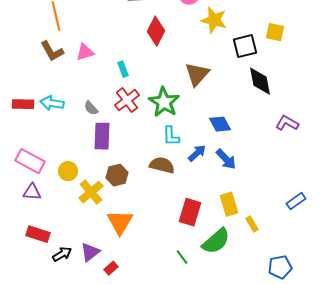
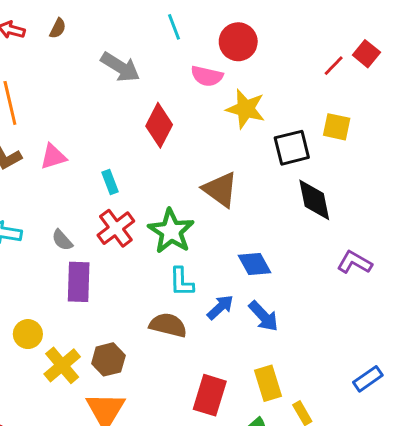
brown triangle: (197, 74) -> (220, 189), turned -36
brown hexagon: (117, 175) -> (108, 359), moved

